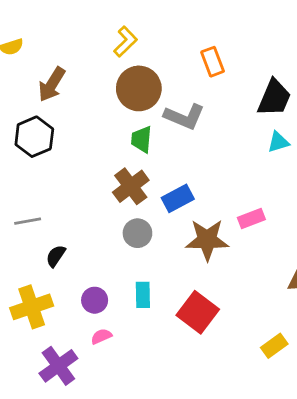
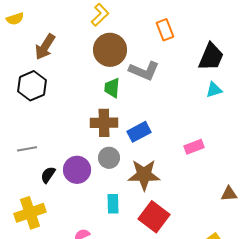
brown cross: (131, 186) -> (104, 123), turned 36
brown star: (207, 240) -> (144, 175), moved
purple circle: (95, 300) -> (77, 170), moved, size x1.4

